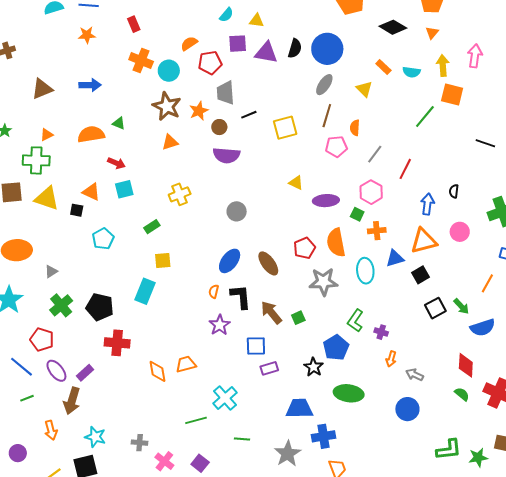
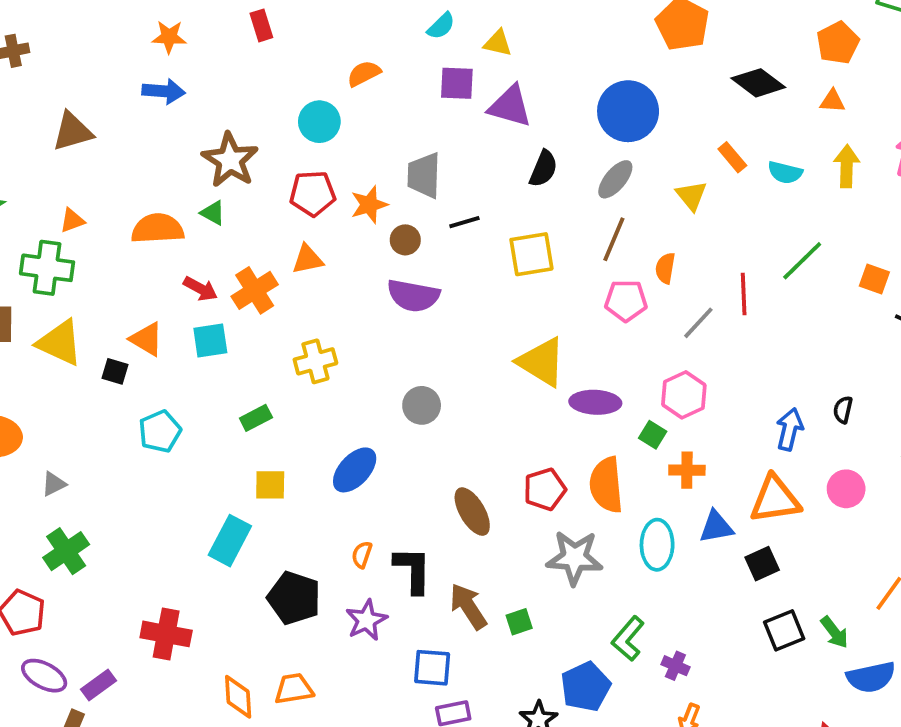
orange triangle: (432, 33) -> (832, 101), turned 48
black semicircle: (295, 48) -> (543, 169), moved
orange cross: (141, 60) -> (255, 290), moved, turned 30
red pentagon: (210, 63) -> (313, 193), moved
blue arrow: (90, 85) -> (164, 91), moved
orange square: (452, 94) -> (874, 279), moved, size x0.7
brown star: (167, 106) -> (230, 160), moved
red line: (405, 169) -> (744, 294), moved, turned -35
yellow triangle: (296, 183) -> (542, 362), size x1.8
blue ellipse: (230, 261) -> (355, 470), moved
black pentagon: (100, 307) -> (294, 598), moved
purple ellipse: (56, 371) -> (44, 676), turned -30

